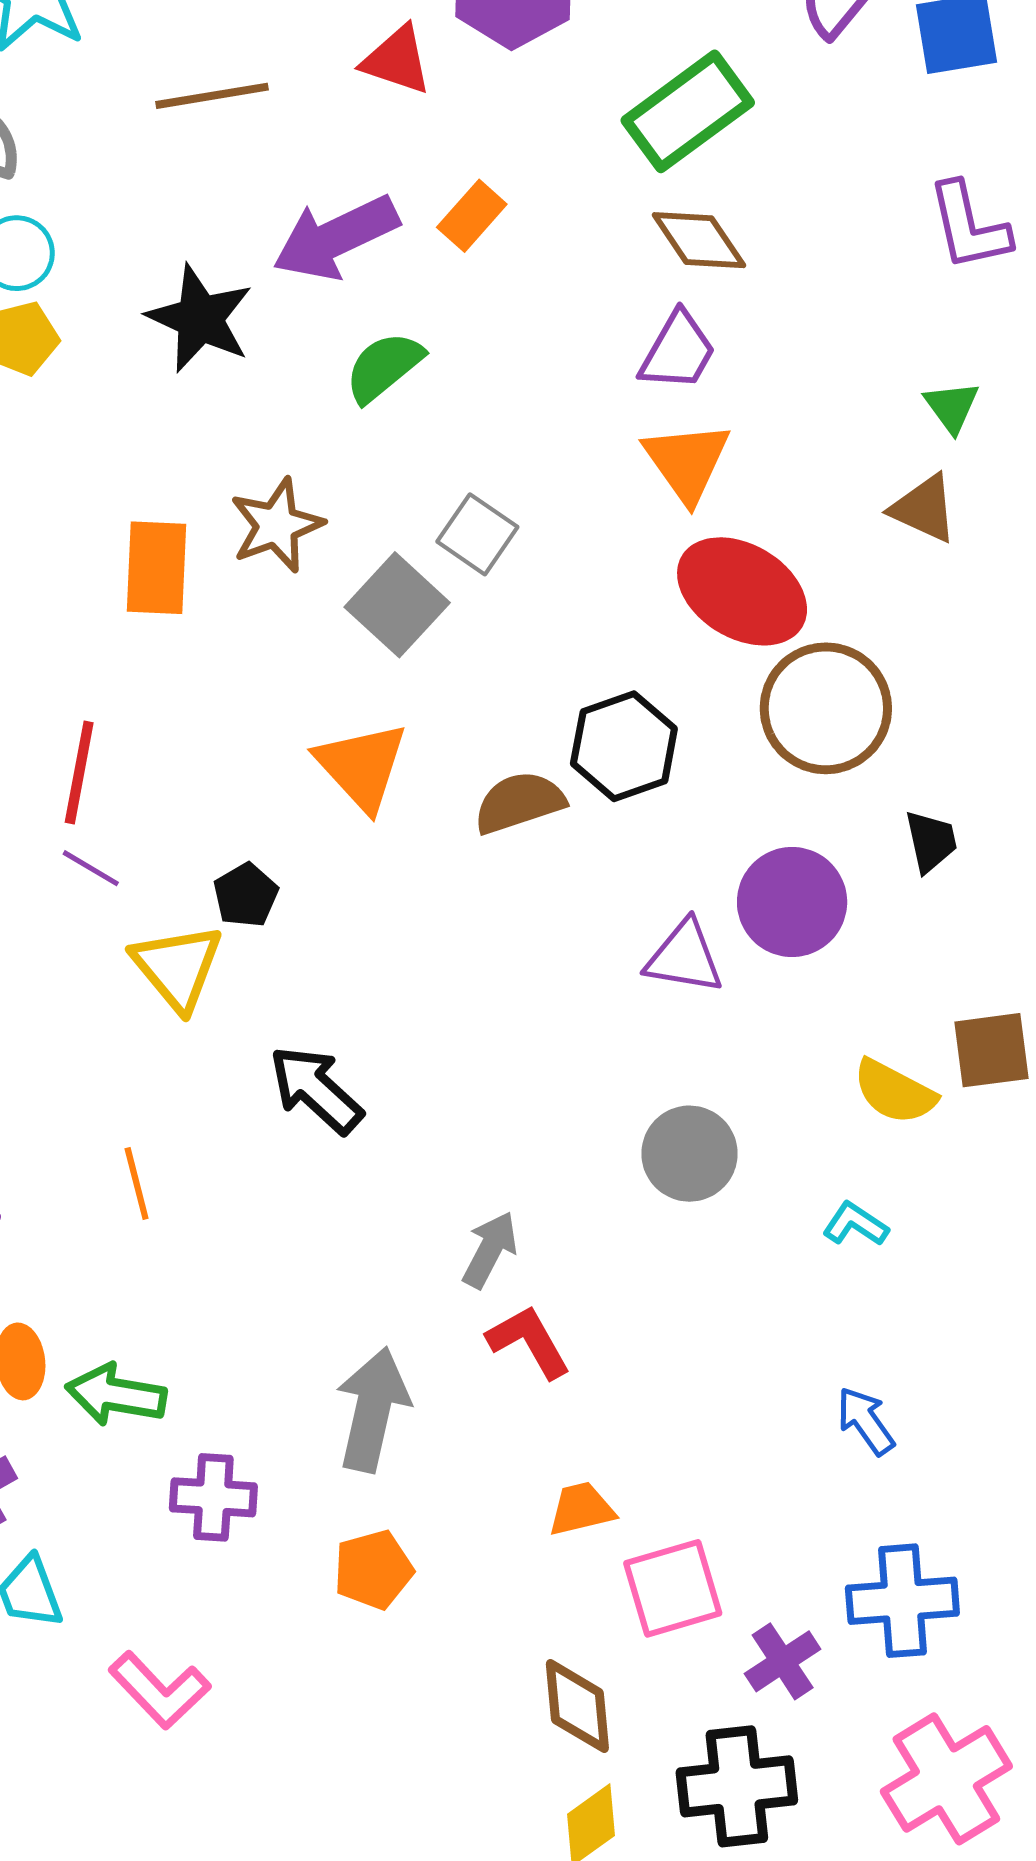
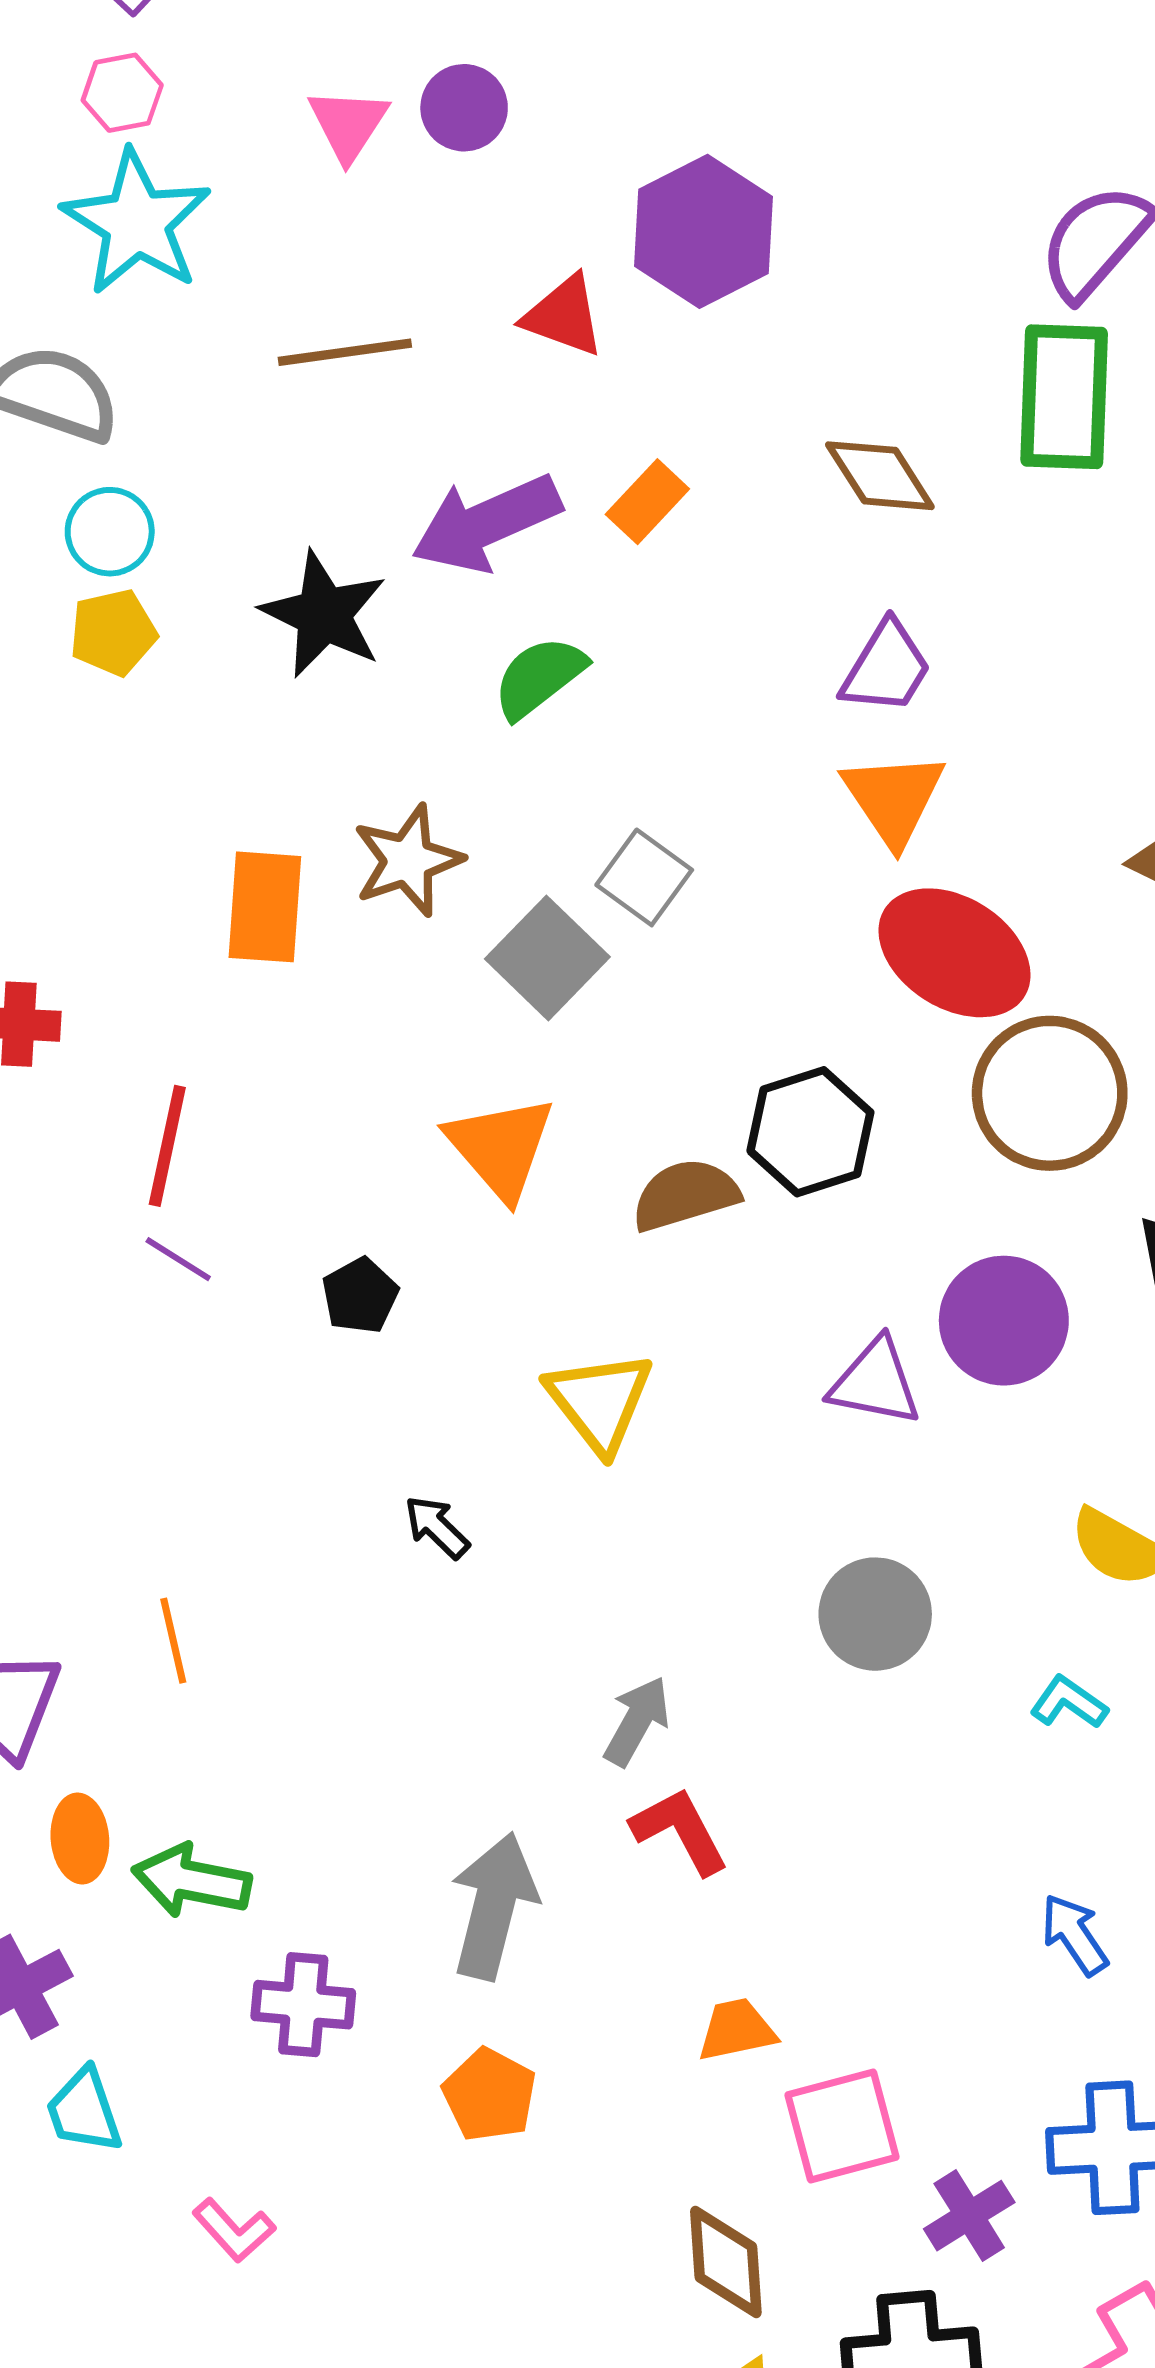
green rectangle: (688, 111) -> (1064, 397), moved, turned -53
brown diamond: (699, 240) -> (880, 476), moved
yellow triangle: (177, 967) -> (600, 1402), moved
black arrow: (316, 1090) -> (437, 1527), size x0.6
orange line: (137, 1184) -> (173, 1641), moved
orange pentagon: (373, 1570) -> (490, 2095), turned -30
pink L-shape: (160, 1690) -> (234, 2230), size x0.7

